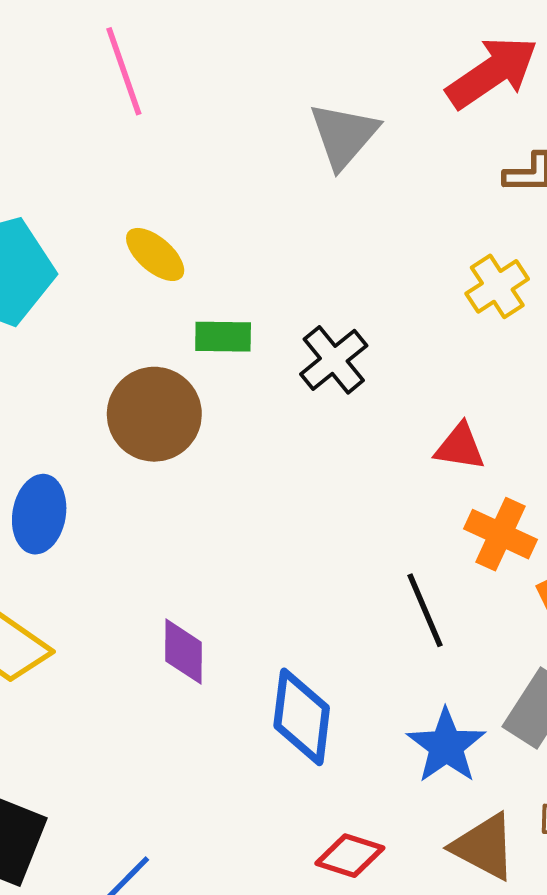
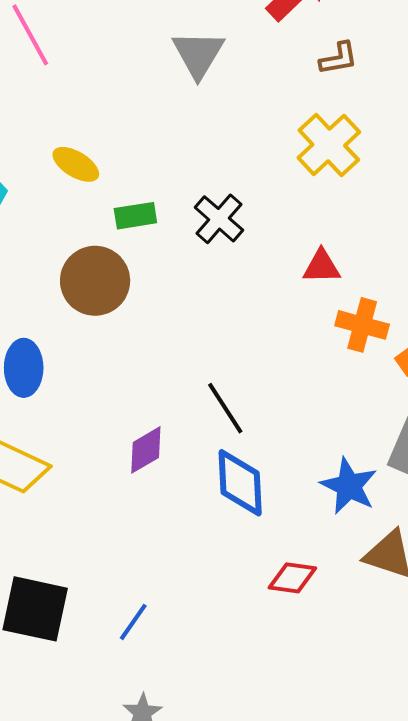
yellow cross: (497, 286) -> (329, 145), size x1.4
black line: (425, 610) -> (225, 408), moved
purple diamond: (183, 652) -> (146, 450), turned 69

